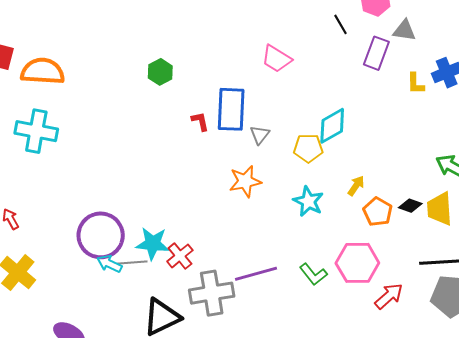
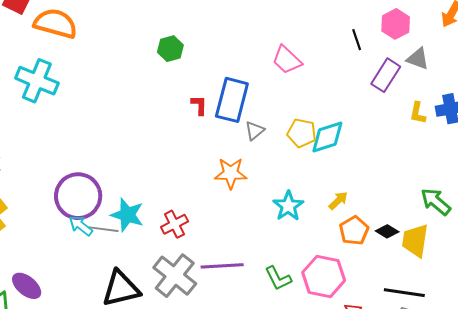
yellow pentagon: (308, 148) -> (302, 133), moved
red cross: (180, 256) -> (175, 224), moved
gray cross: (212, 293) -> (175, 276), turned 36

